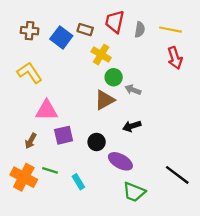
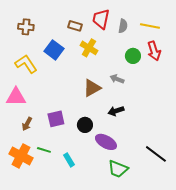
blue square: (61, 37) -> (54, 50), moved
green circle: (114, 77) -> (133, 56), moved
pink triangle: (47, 110) -> (16, 97), moved

